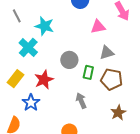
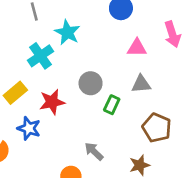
brown pentagon: (111, 79) -> (157, 128), moved
gray arrow: (81, 101) -> (94, 151), moved, turned -35
blue star: (31, 103) -> (29, 128), turned -30

